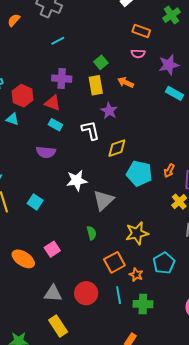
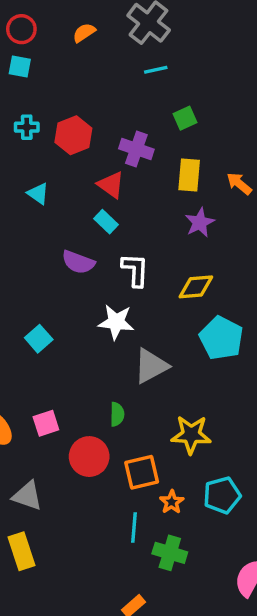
cyan line: (58, 41) -> (156, 70), moved
green square: (101, 62) -> (185, 118), moved
red hexagon: (23, 96) -> (73, 135), moved
white L-shape: (90, 130) -> (135, 270), moved
red circle: (86, 293) -> (89, 457), moved

